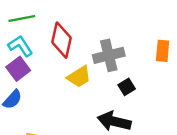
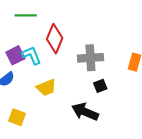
cyan L-shape: (20, 46) -> (31, 55), moved
yellow trapezoid: (79, 77) -> (46, 88), moved

